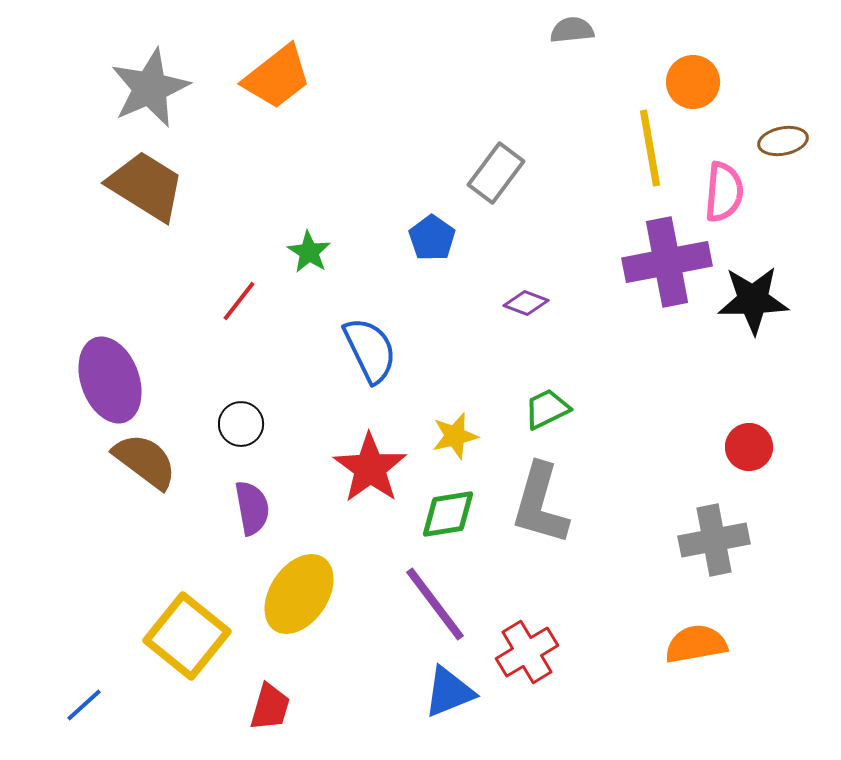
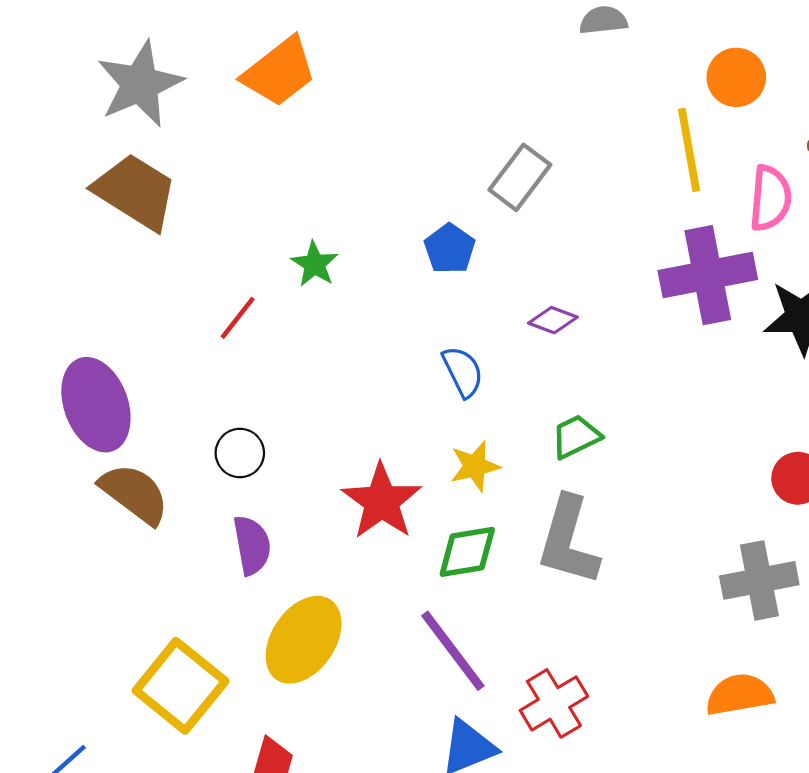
blue semicircle: (370, 350) -> (463, 372), moved, size x0.7

